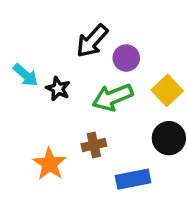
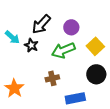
black arrow: (92, 41) -> (41, 24), moved
orange star: (49, 164) -> (14, 88), moved

